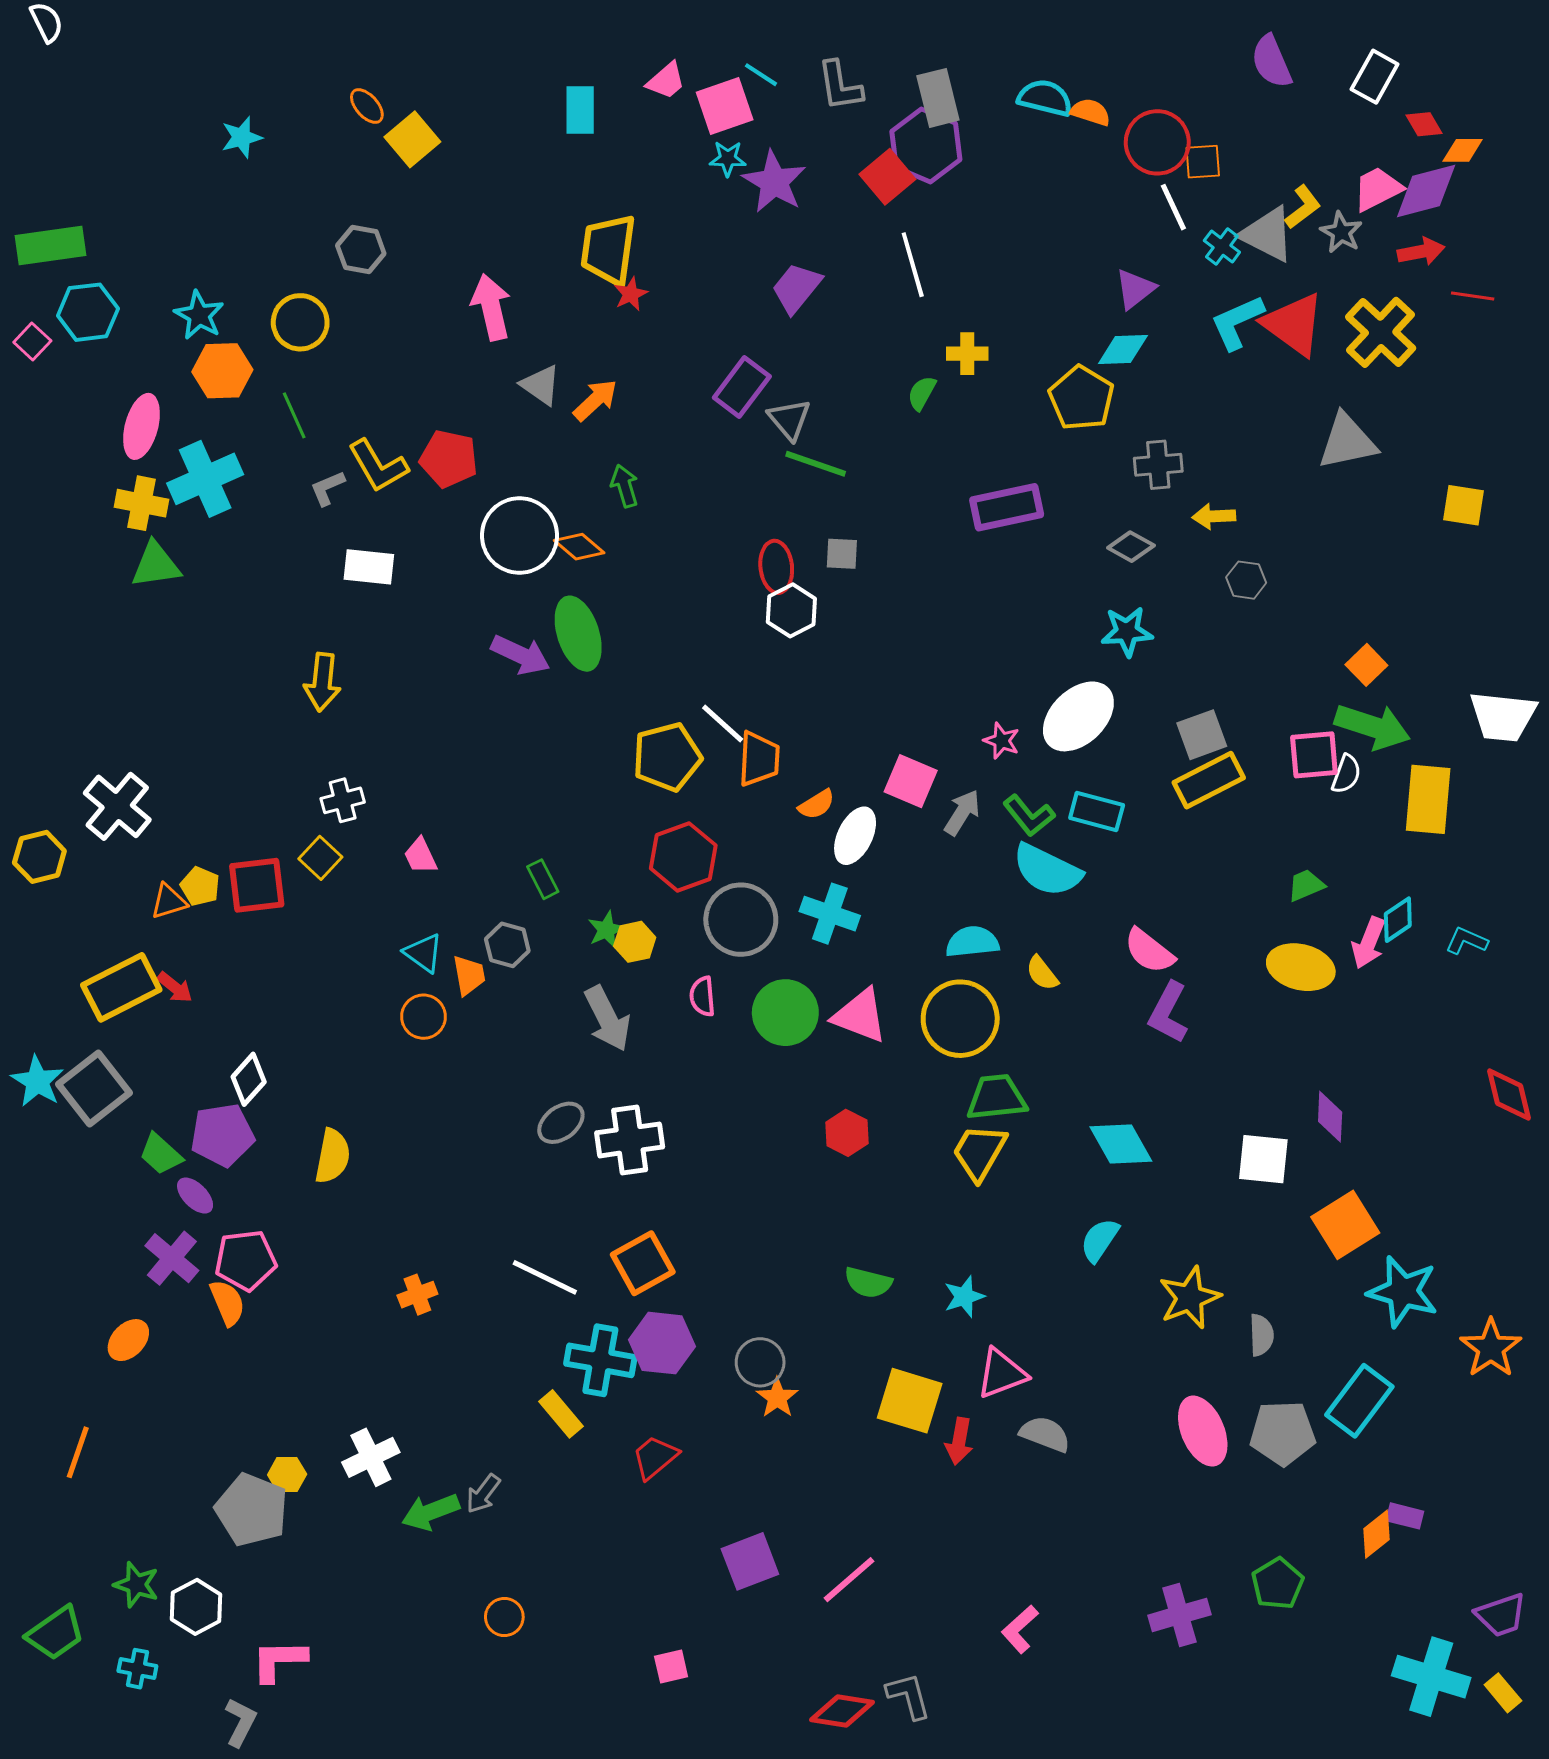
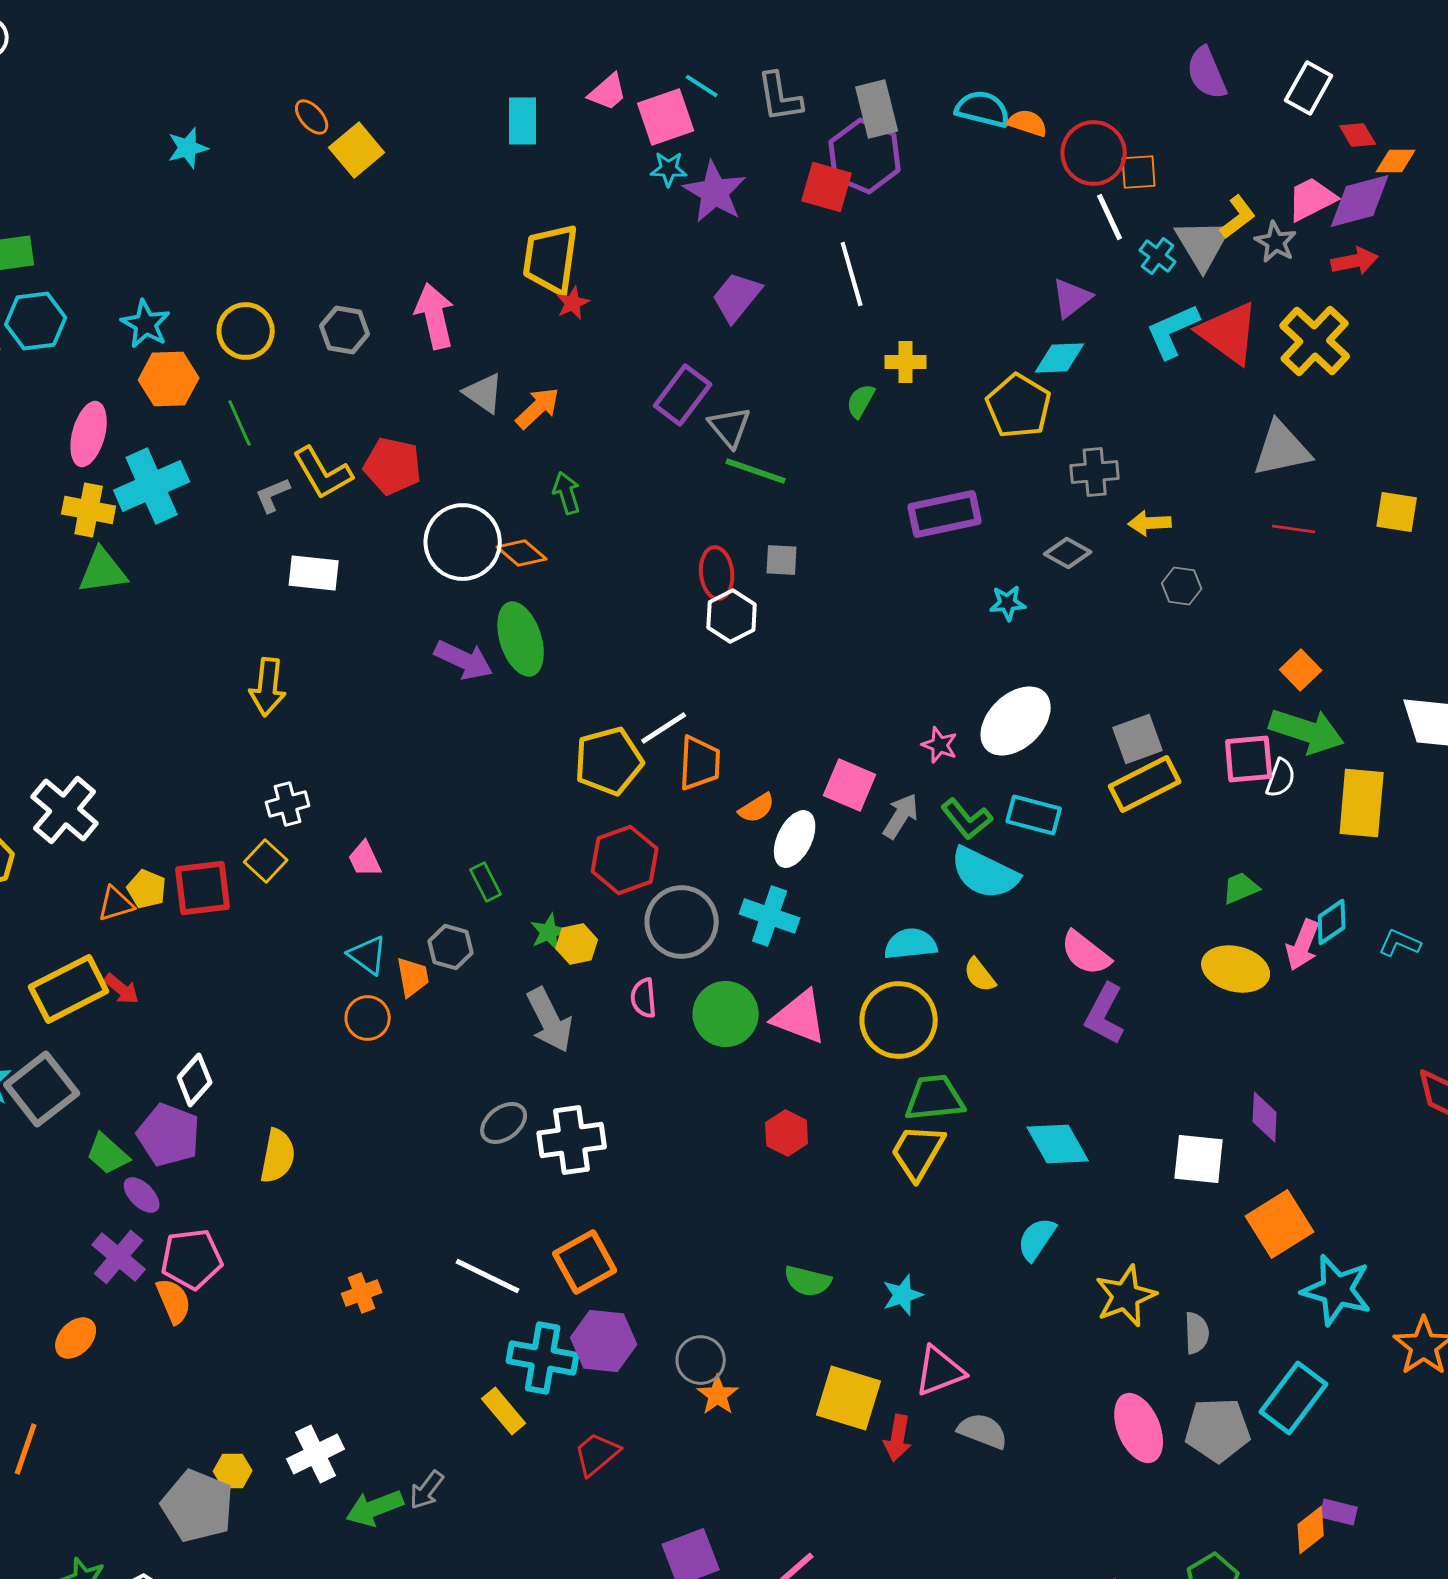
red square: (887, 177) -> (827, 187), turned -34
gray triangle: (1267, 234) -> (1203, 244), turned 32
gray hexagon: (361, 250) -> (345, 330), moved
red line: (1473, 296) -> (1294, 529), moved
cyan star: (1127, 632) -> (1008, 603), moved, size x0.7
white line: (723, 724) -> (664, 728), turned -75
purple pentagon: (222, 1135) -> (169, 1135), turned 30

